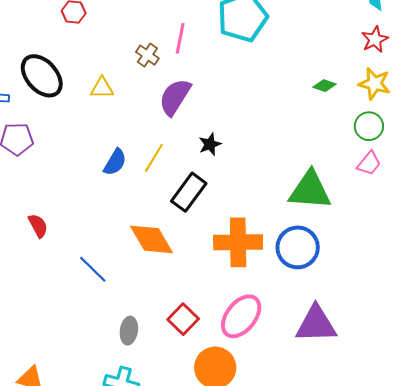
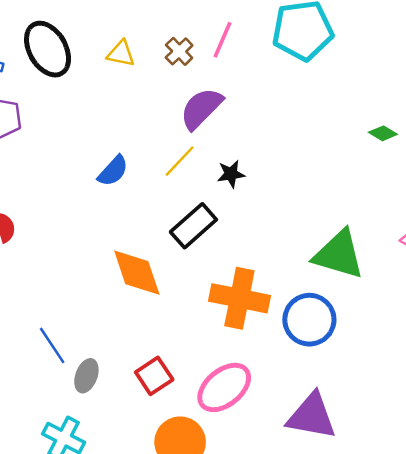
yellow triangle: (102, 88) -> (121, 54), moved
yellow line: (154, 158) -> (180, 161), moved
blue line: (93, 269) -> (52, 345), moved

